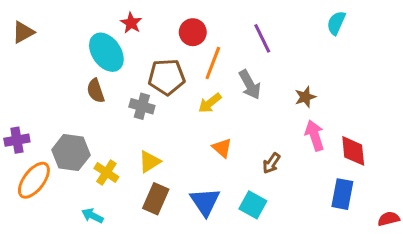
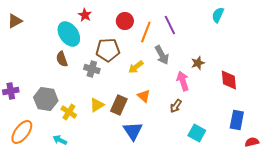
orange line: (213, 63) -> (146, 32), moved
pink arrow: (315, 136) -> (183, 81), moved
red diamond: (353, 151) -> (229, 80), moved
orange ellipse: (34, 180) -> (22, 132), moved
blue rectangle: (342, 194) -> (237, 120), moved
brown rectangle: (156, 199) -> (119, 105), moved
cyan square: (253, 205) -> (197, 133), moved

